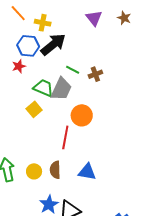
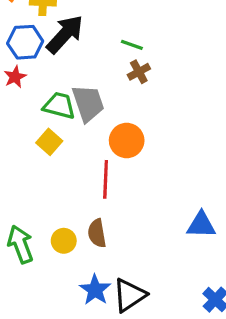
green line: (73, 70) -> (132, 45), moved
gray trapezoid: (61, 89) -> (88, 103), turned -35
blue triangle: (87, 172) -> (201, 225), moved

